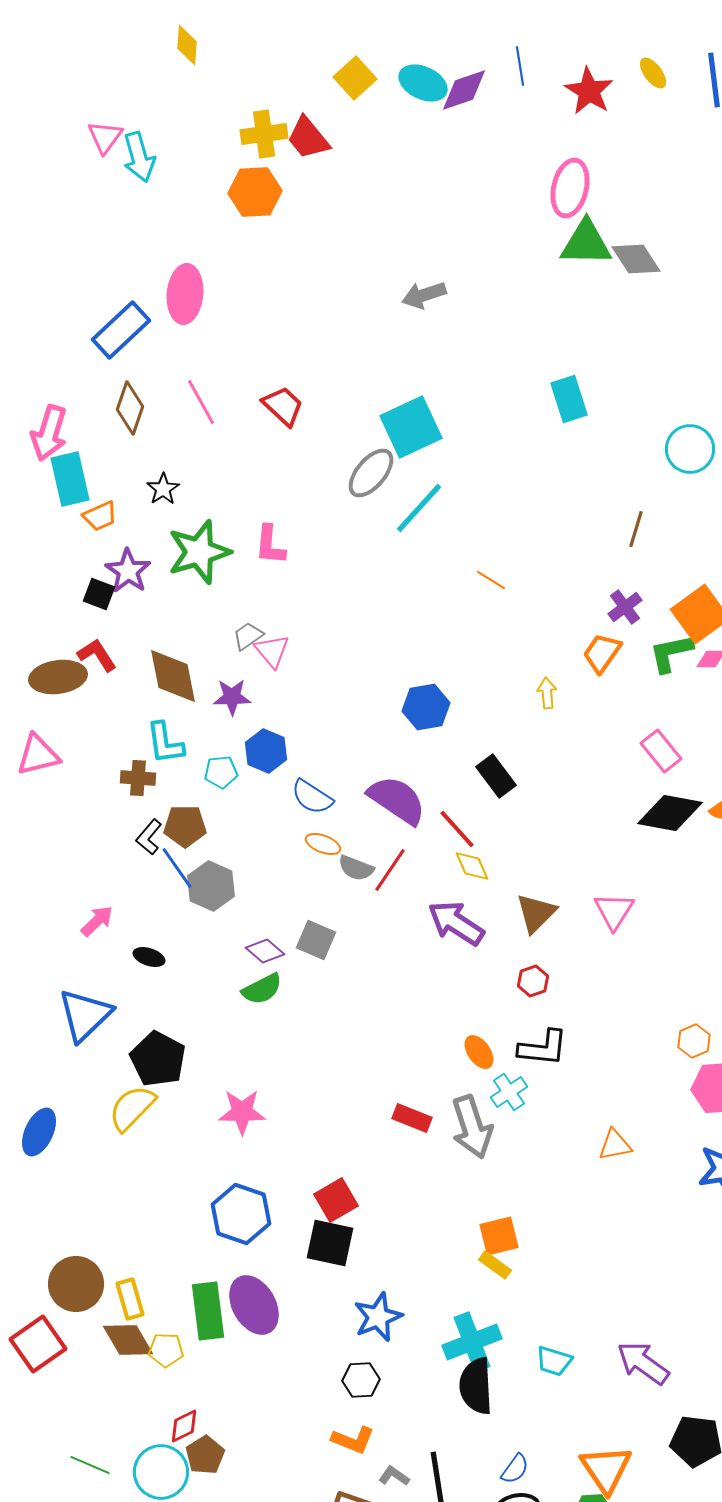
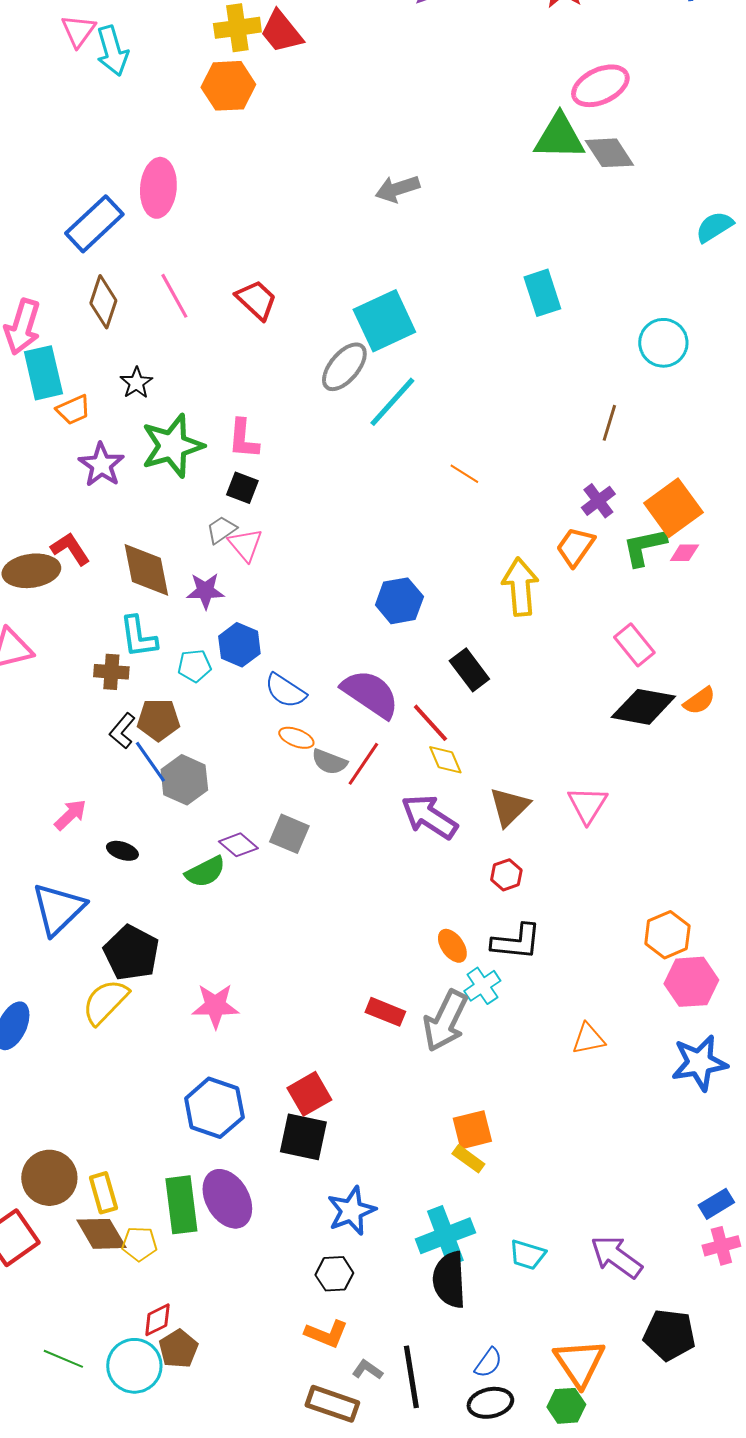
pink ellipse: (570, 188) -> (600, 86), moved, turned 52
black square: (99, 594) -> (242, 488), moved
yellow arrow: (547, 693) -> (520, 587), size x1.8
green semicircle: (262, 989) -> (205, 872), moved
orange hexagon: (694, 1041) -> (667, 935), size x1.4
gray arrow: (472, 1127) -> (445, 1021), turned 44

